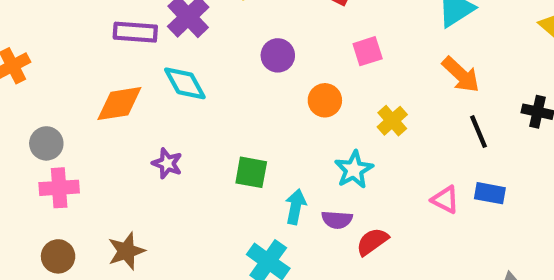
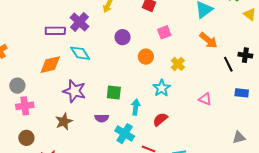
black line: (478, 132) -> (228, 64), moved
purple star: (167, 163) -> (74, 91), size x1.6
blue rectangle: (490, 193) -> (242, 93), moved
purple semicircle: (337, 220) -> (102, 118), moved
red semicircle: (372, 242) -> (160, 119), moved
brown star: (126, 251) -> (64, 121), moved

